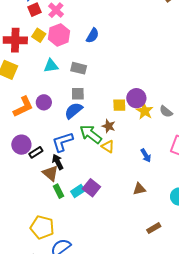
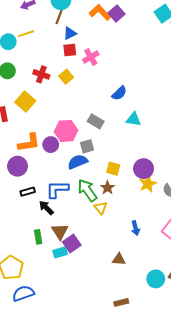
pink hexagon: (59, 35) -> (66, 131), moved
red cross: (15, 40) -> (41, 74), size x0.7
cyan triangle: (51, 66) -> (133, 119), moved
gray square: (78, 94) -> (87, 146), turned -32
yellow square: (119, 105) -> (113, 169), moved
purple circle: (21, 145) -> (17, 166), moved
black arrow: (58, 162) -> (46, 208), turned -35
brown triangle: (50, 173) -> (60, 231), moved
cyan rectangle: (78, 191) -> (60, 252), moved

